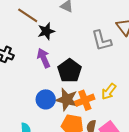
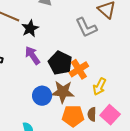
yellow arrow: (109, 91) -> (99, 87), moved
orange cross: (85, 100) -> (79, 69), moved

